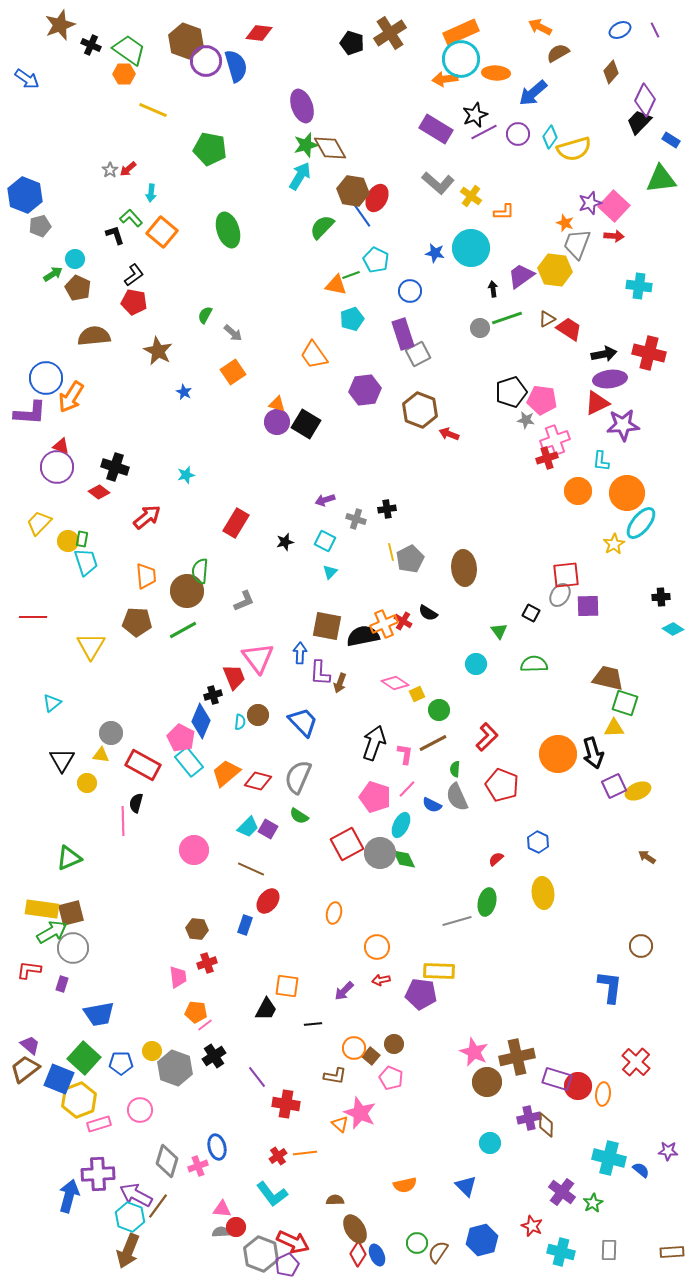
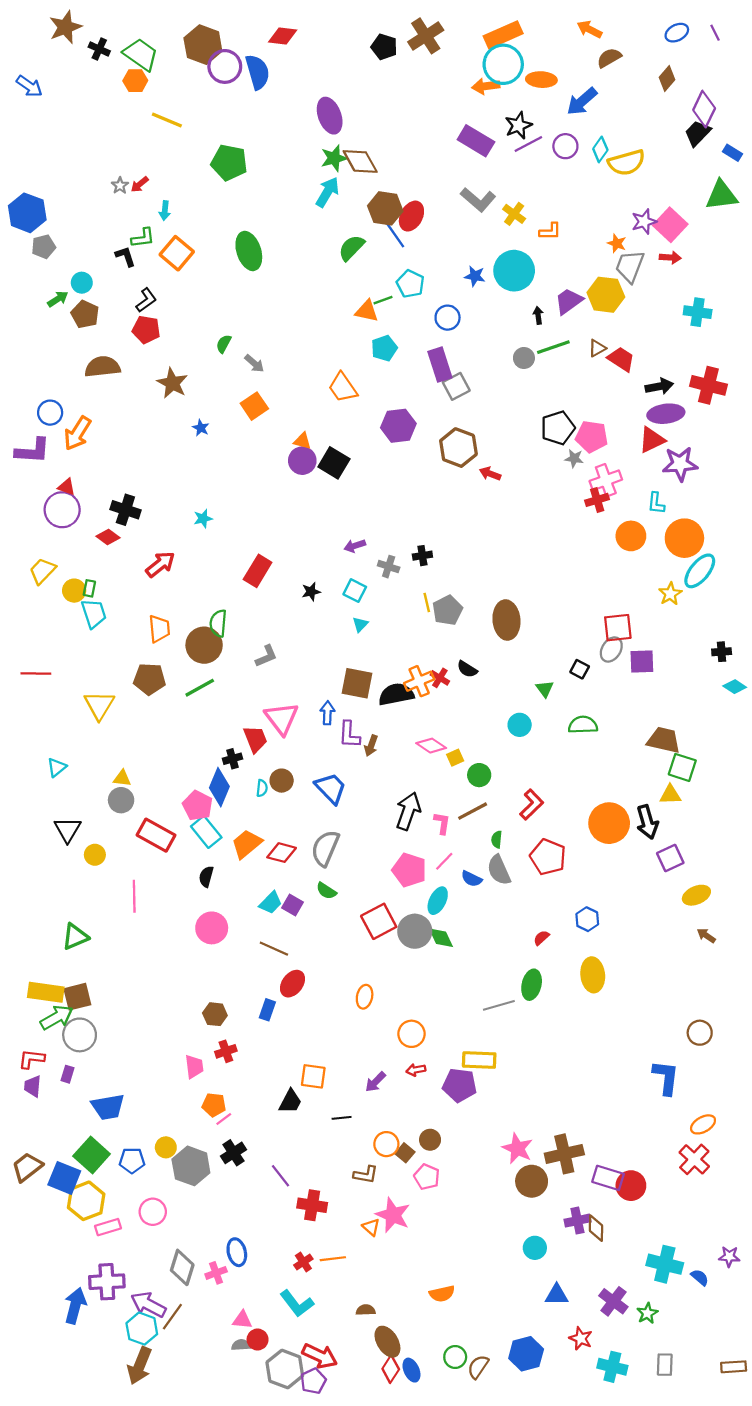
green L-shape: (131, 218) -> (143, 238), turned 125
blue circle: (46, 378) -> (50, 413), size x0.7
yellow triangle: (101, 755) -> (122, 778), moved
yellow ellipse: (638, 791) -> (696, 895), moved
black semicircle: (136, 803) -> (206, 877), moved
purple trapezoid: (30, 1045) -> (33, 1086), moved, turned -125
orange ellipse: (603, 1094) -> (703, 1124), moved, turned 55
blue triangle: (466, 1186) -> (557, 1295), moved, turned -45

